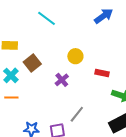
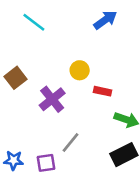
yellow circle: (75, 56) -> (80, 70), moved
purple cross: (62, 80) -> (52, 99), size x1.5

